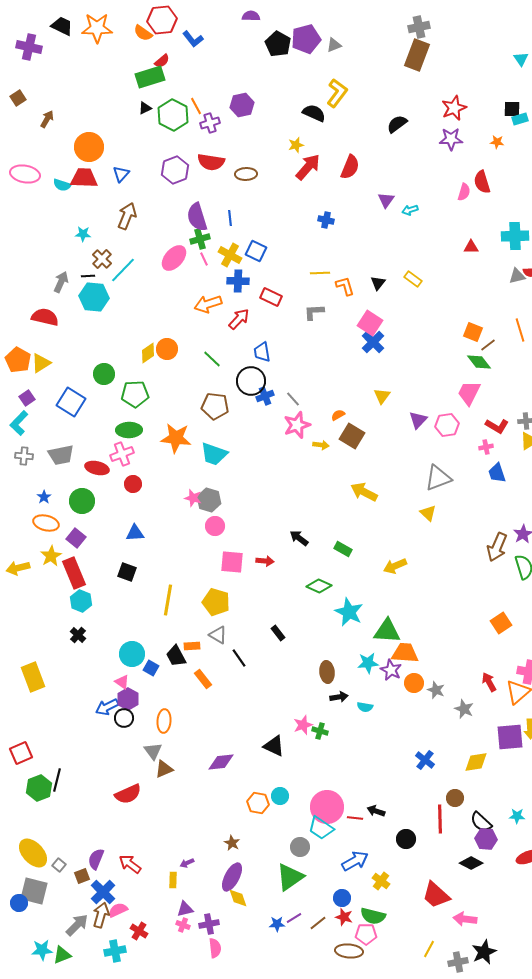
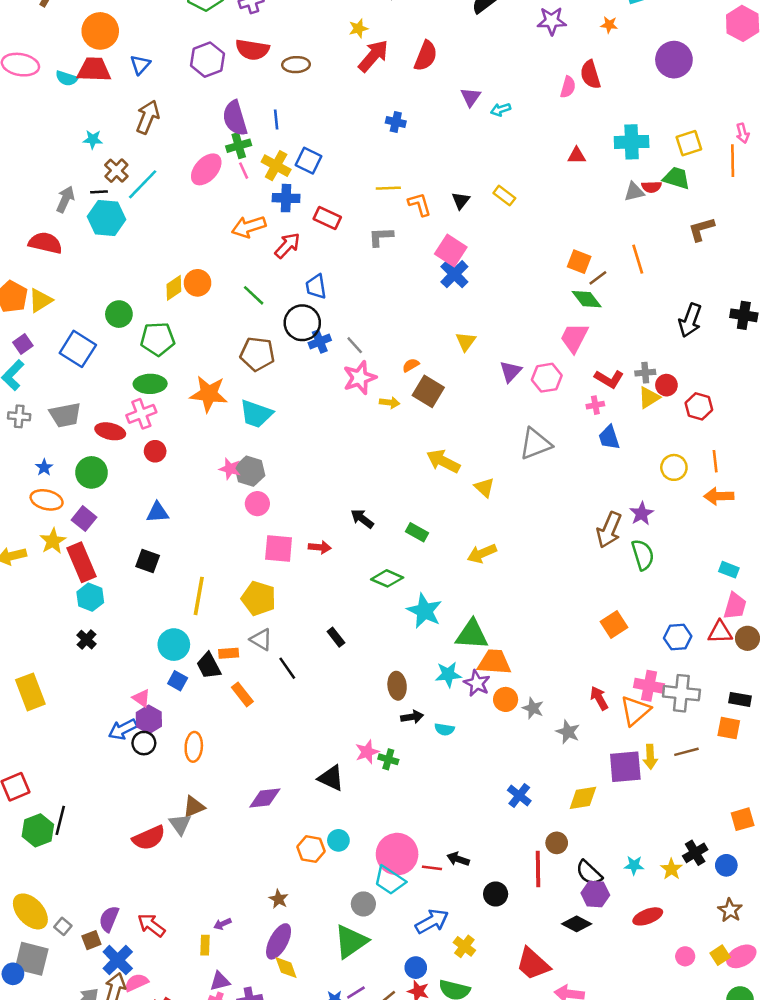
yellow triangle: (428, 513) -> (484, 487), moved
cyan circle: (132, 654) -> (174, 645), moved
gray triangle: (153, 751) -> (180, 824), moved

